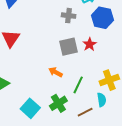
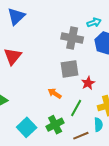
gray cross: (69, 16) -> (72, 38), size x1.5
red star: (90, 44) -> (88, 83), moved

